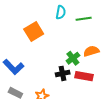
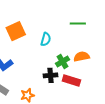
cyan semicircle: (61, 12) -> (46, 39), moved
orange square: (34, 31) -> (16, 31), moved

